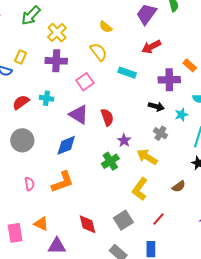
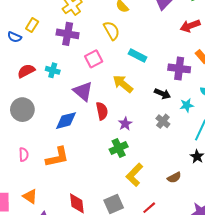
red arrow: (151, 47) -> (190, 26), moved
red semicircle: (107, 117) -> (102, 111), moved
yellow arrow: (147, 157) -> (123, 84), moved
green cross: (110, 161) -> (119, 148), moved

